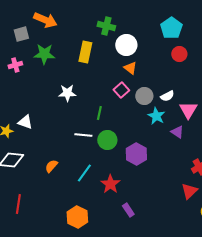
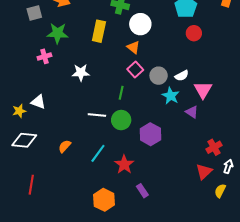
pink cross: (15, 65) -> (44, 56), moved
orange triangle: (130, 68) -> (133, 47), moved
green line: (99, 113) -> (121, 93), moved
orange hexagon: (77, 217) -> (104, 200), moved

